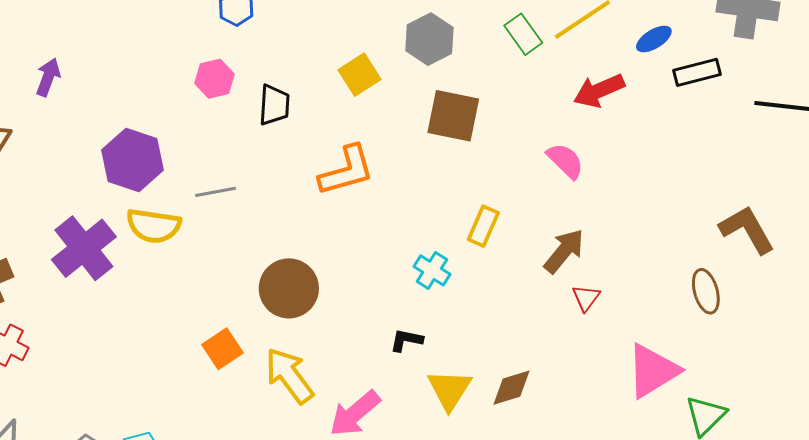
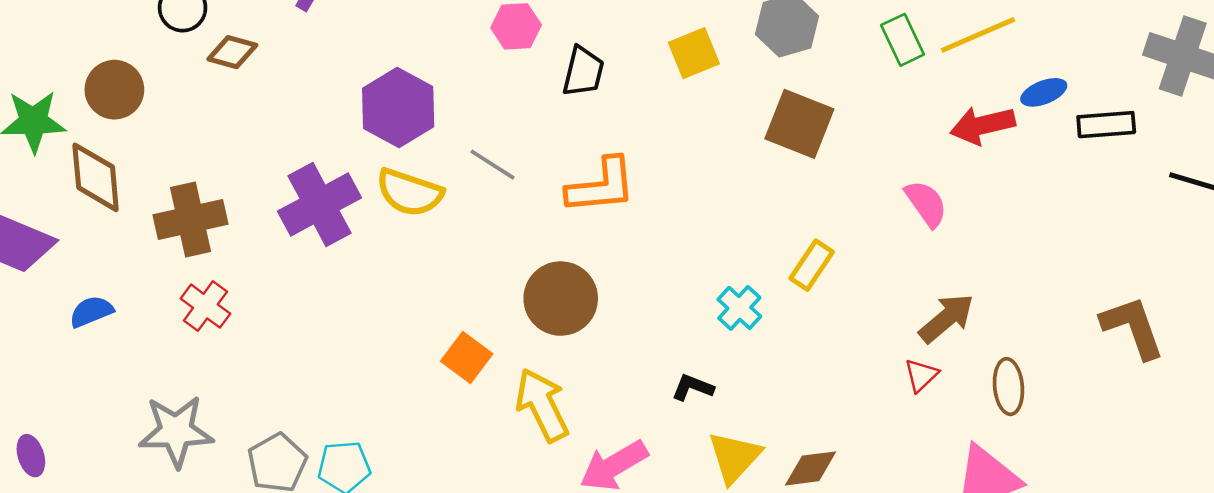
blue ellipse: (654, 39) -> (1044, 92), moved
orange L-shape: (347, 171) -> (601, 186), moved
gray line: (216, 192) -> (493, 165), turned 33
brown arrow: (564, 251) -> (947, 318), moved
brown ellipse: (706, 291) -> (1008, 387), moved
orange square: (222, 349) -> (467, 358), turned -30

